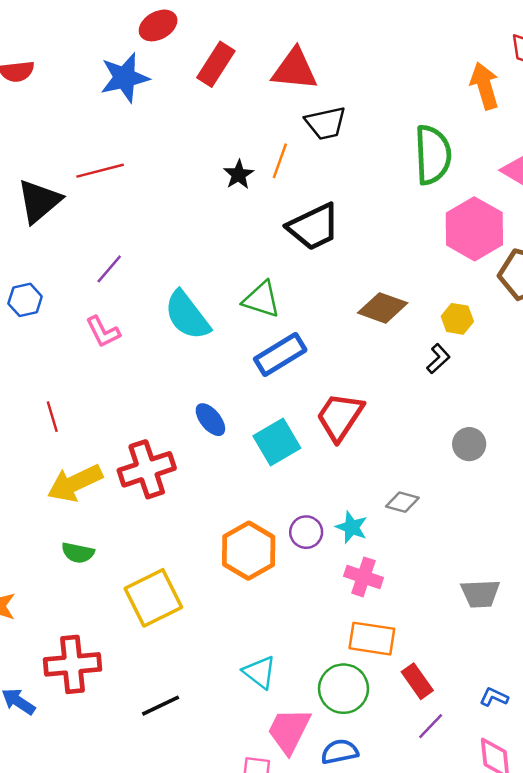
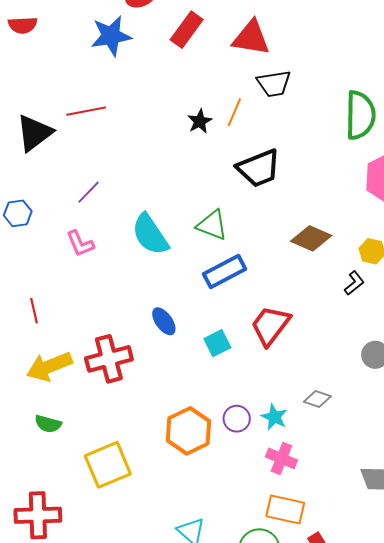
cyan square: (277, 442) -> (217, 343), size x0.7

